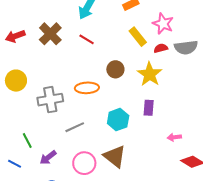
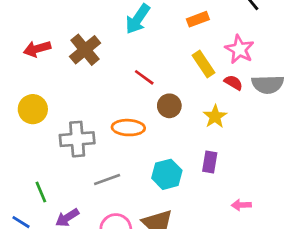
red line: (87, 39) -> (144, 77), moved
red semicircle: (161, 48) -> (233, 83), turned 40
yellow star: (150, 74) -> (215, 117), size x0.7

